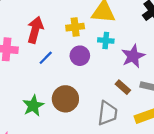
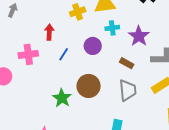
yellow cross: (75, 27) -> (78, 12), moved
red arrow: (35, 30) -> (49, 32), size x0.7
brown rectangle: (123, 87) -> (127, 63), moved

